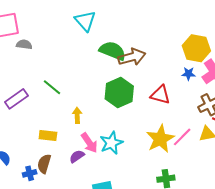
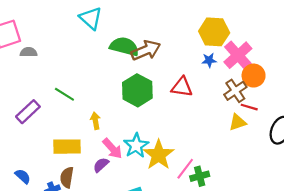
yellow rectangle: (48, 136) -> (67, 147), size x1.4
pink line: (182, 137) -> (185, 169), moved
yellow star: (160, 139) -> (159, 155), moved

